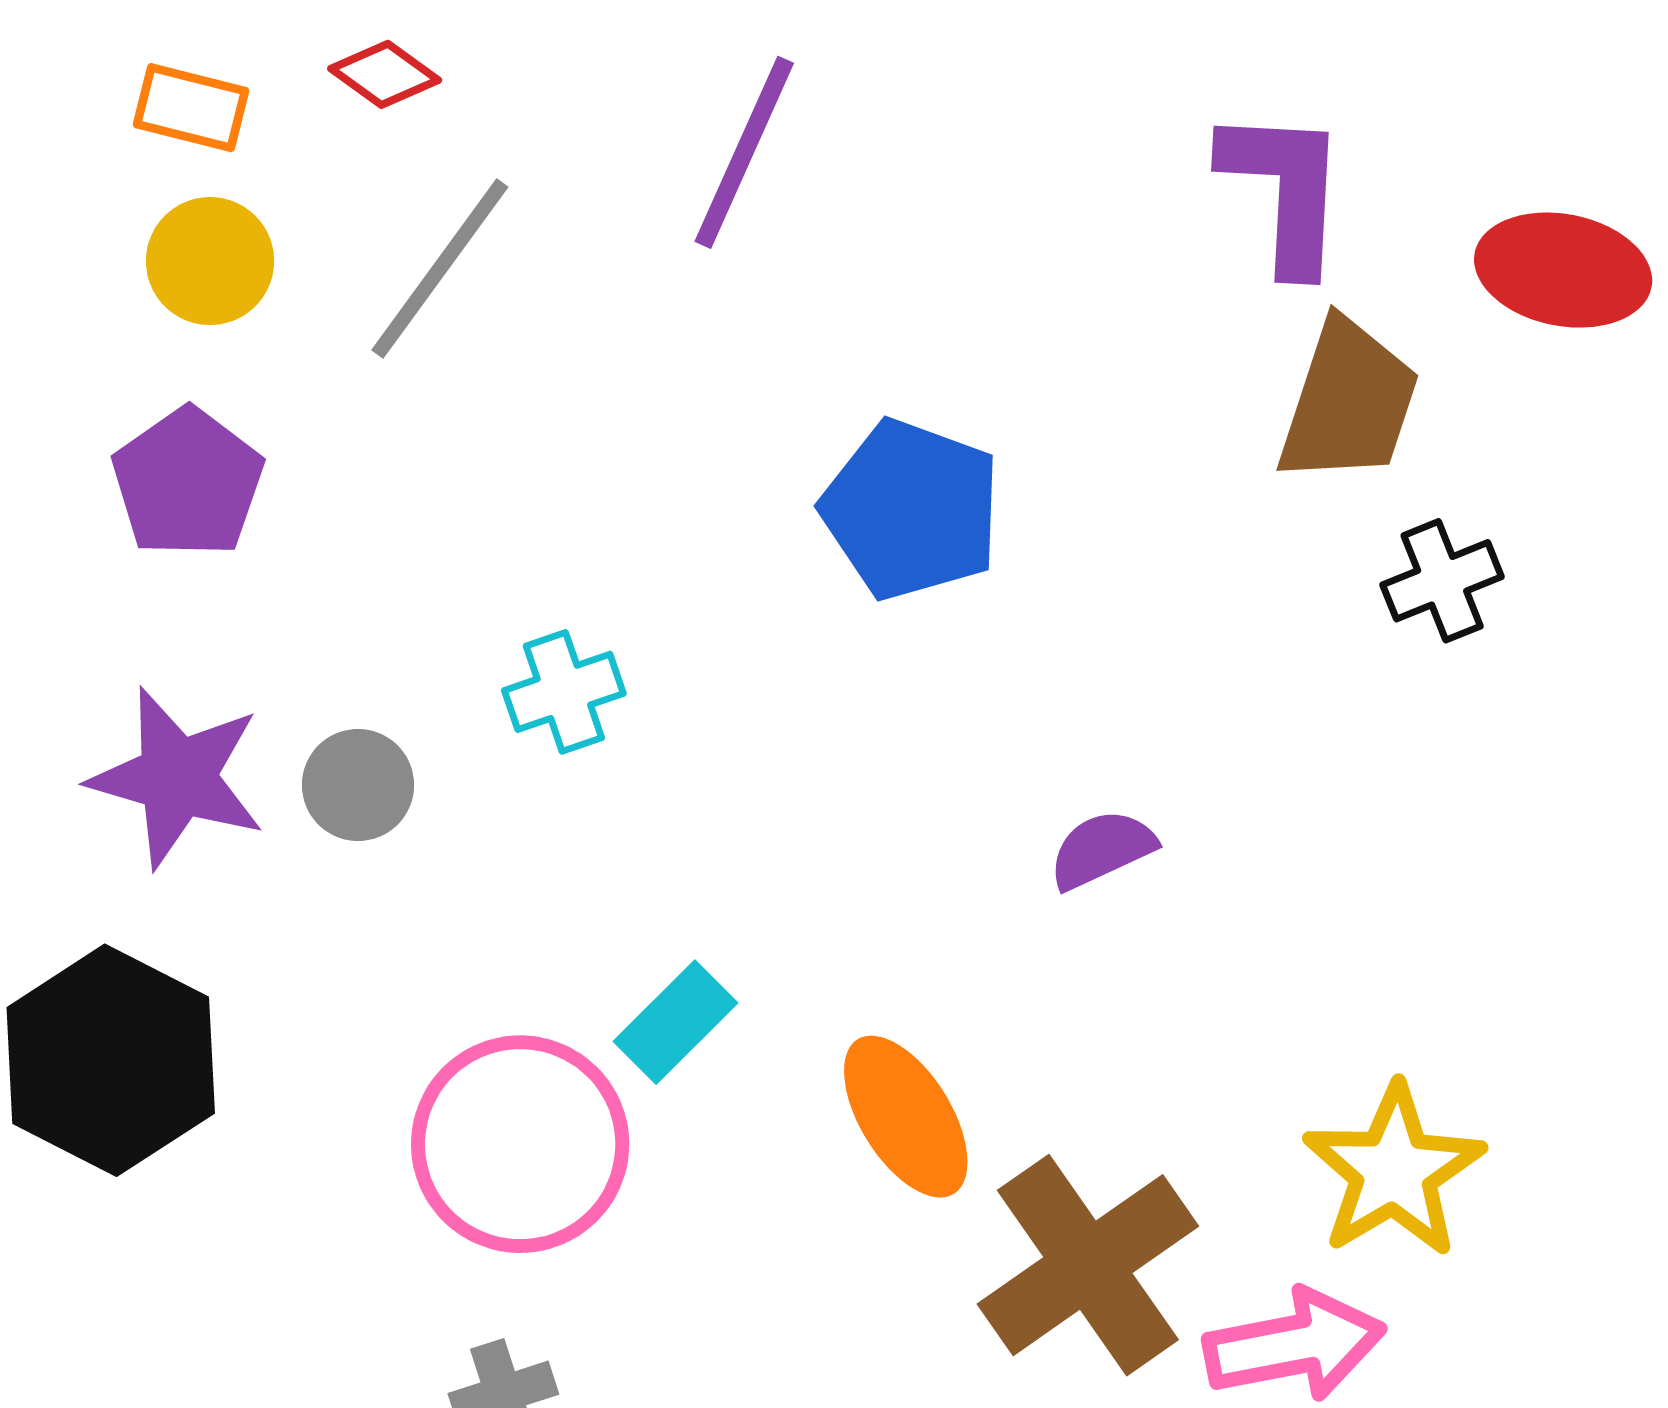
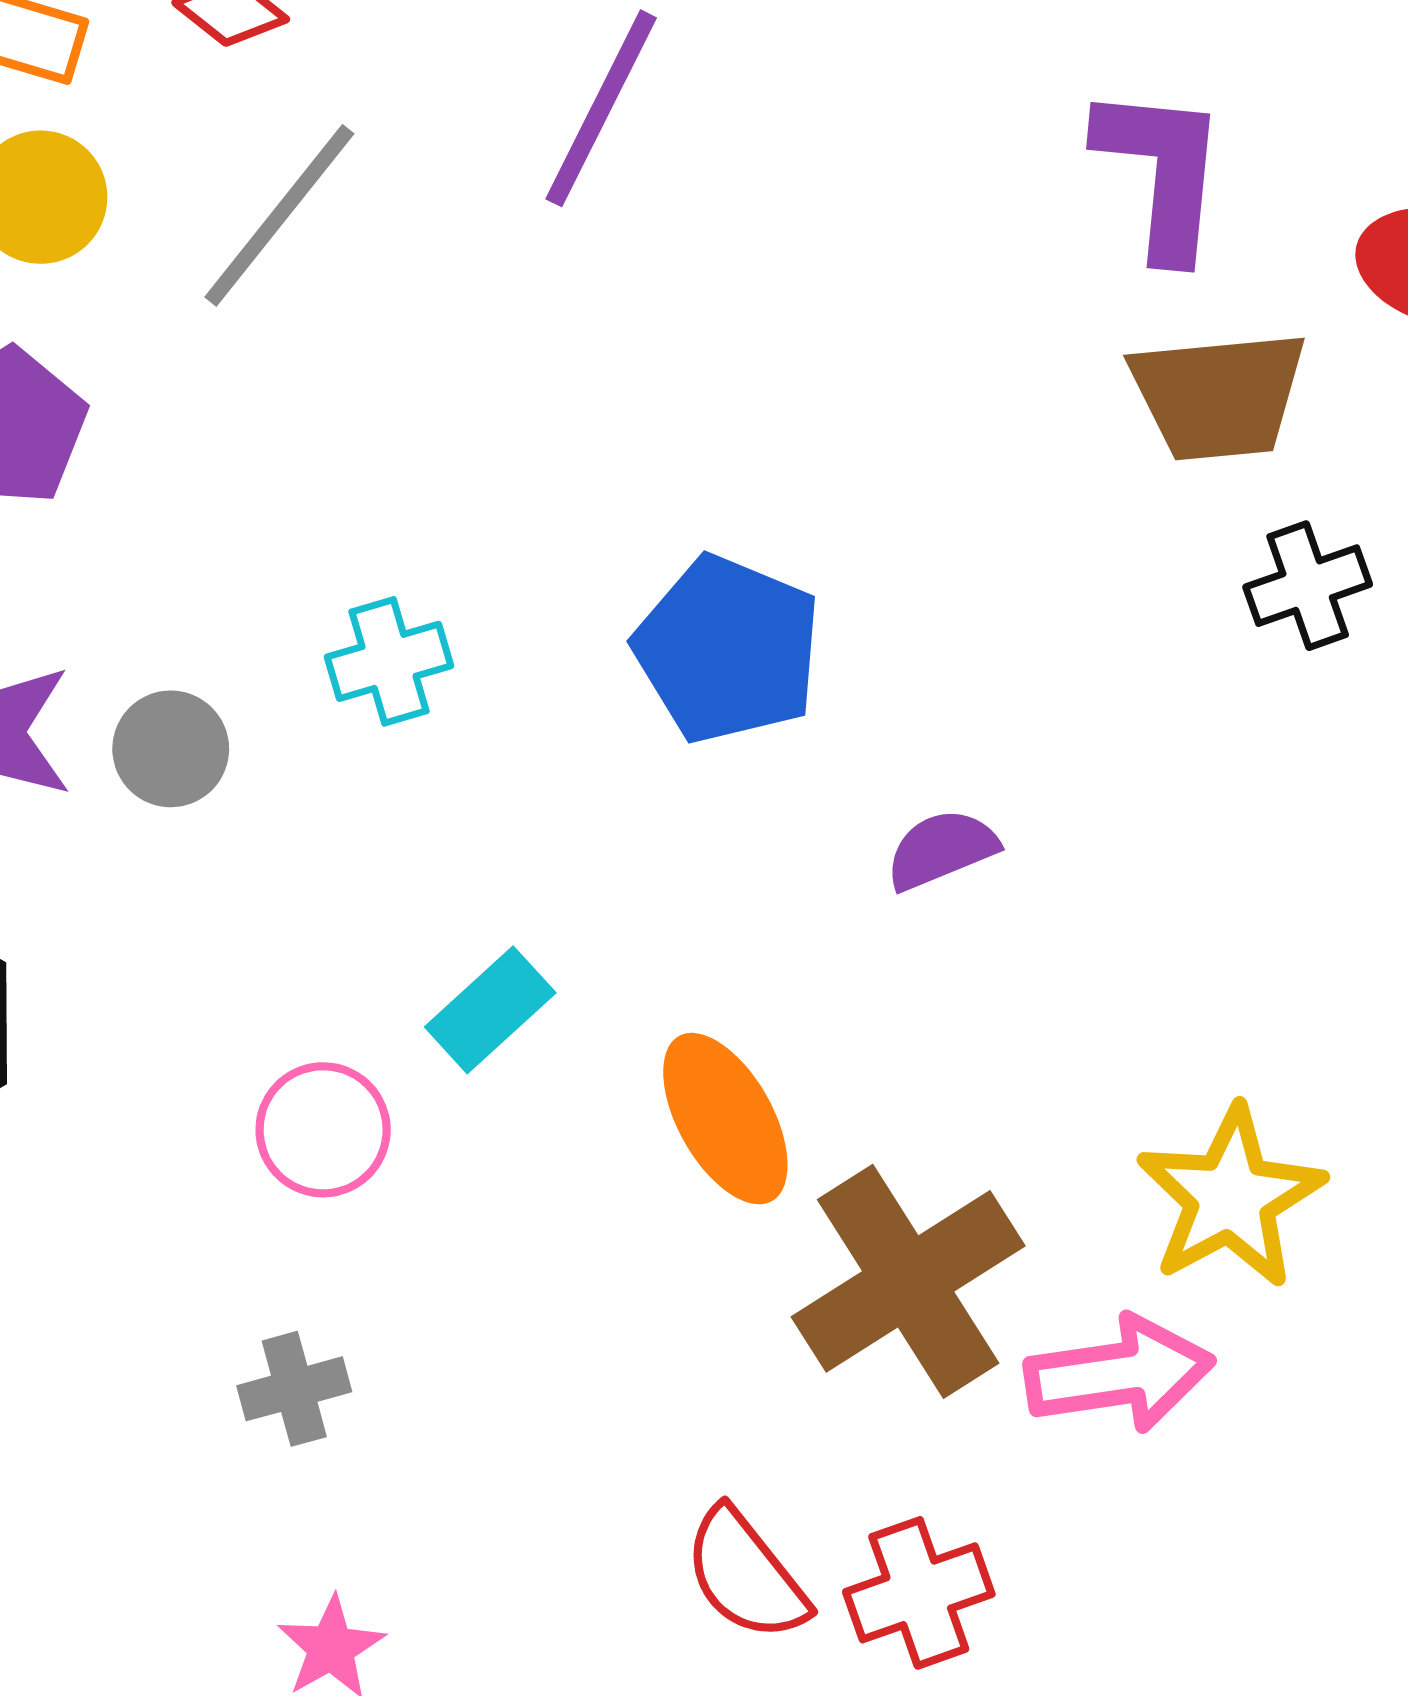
brown trapezoid: (1349, 402) -> (1218, 395), turned 64
blue pentagon: (911, 510) -> (728, 649), moved
pink circle: (520, 1144) -> (323, 1130), size x0.6

